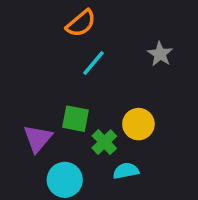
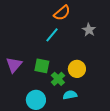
orange semicircle: (81, 23) -> (62, 13), moved
purple triangle: (38, 138) -> (14, 65), moved

